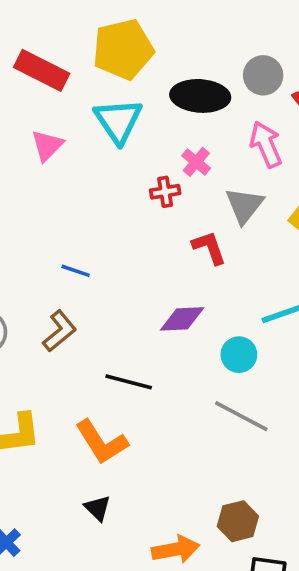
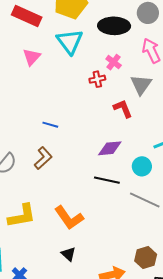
black line: (129, 382) -> (107, 180), moved

